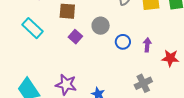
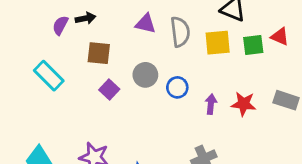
blue circle: (123, 42) -> (177, 87), moved
red star: (170, 58) -> (244, 104), moved

